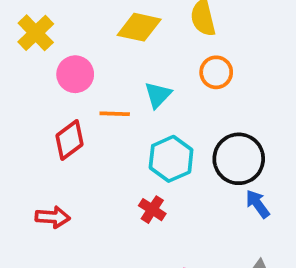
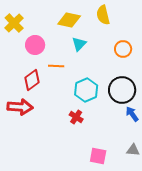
orange circle: (216, 72) -> (123, 49), moved
cyan triangle: (158, 95) -> (79, 44), moved
red arrow: (53, 217) -> (20, 107), moved, size x1.4

